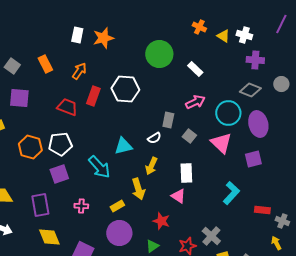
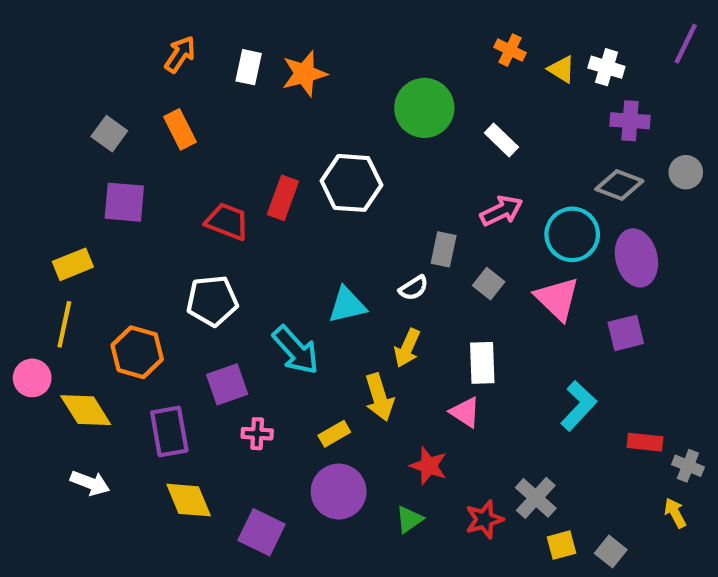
orange arrow: (79, 71) -> (180, 54), moved
orange hexagon: (30, 147) -> (137, 352), moved
purple square: (59, 174) -> (227, 384), moved

